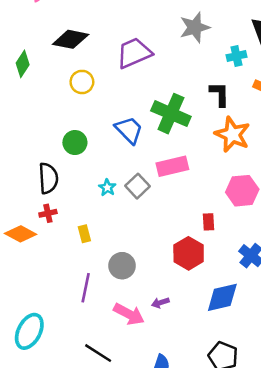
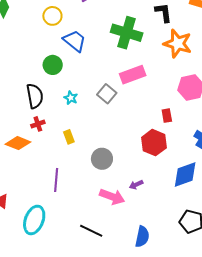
blue trapezoid: (129, 130) -> (75, 41), moved
cyan star: (107, 188) -> (71, 98), moved
purple line: (86, 288) -> (56, 180), moved

